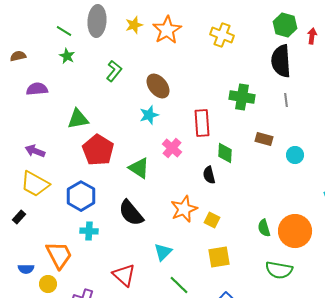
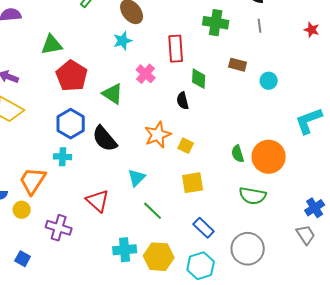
blue hexagon: (81, 196) -> (71, 124), moved
orange trapezoid: (59, 255) -> (33, 181), turned -120

